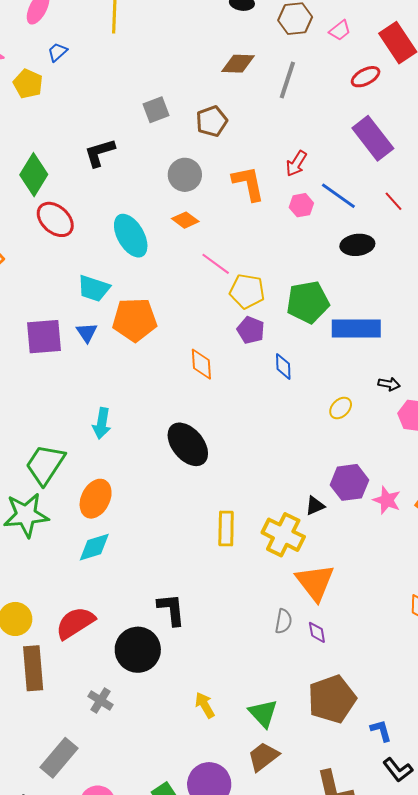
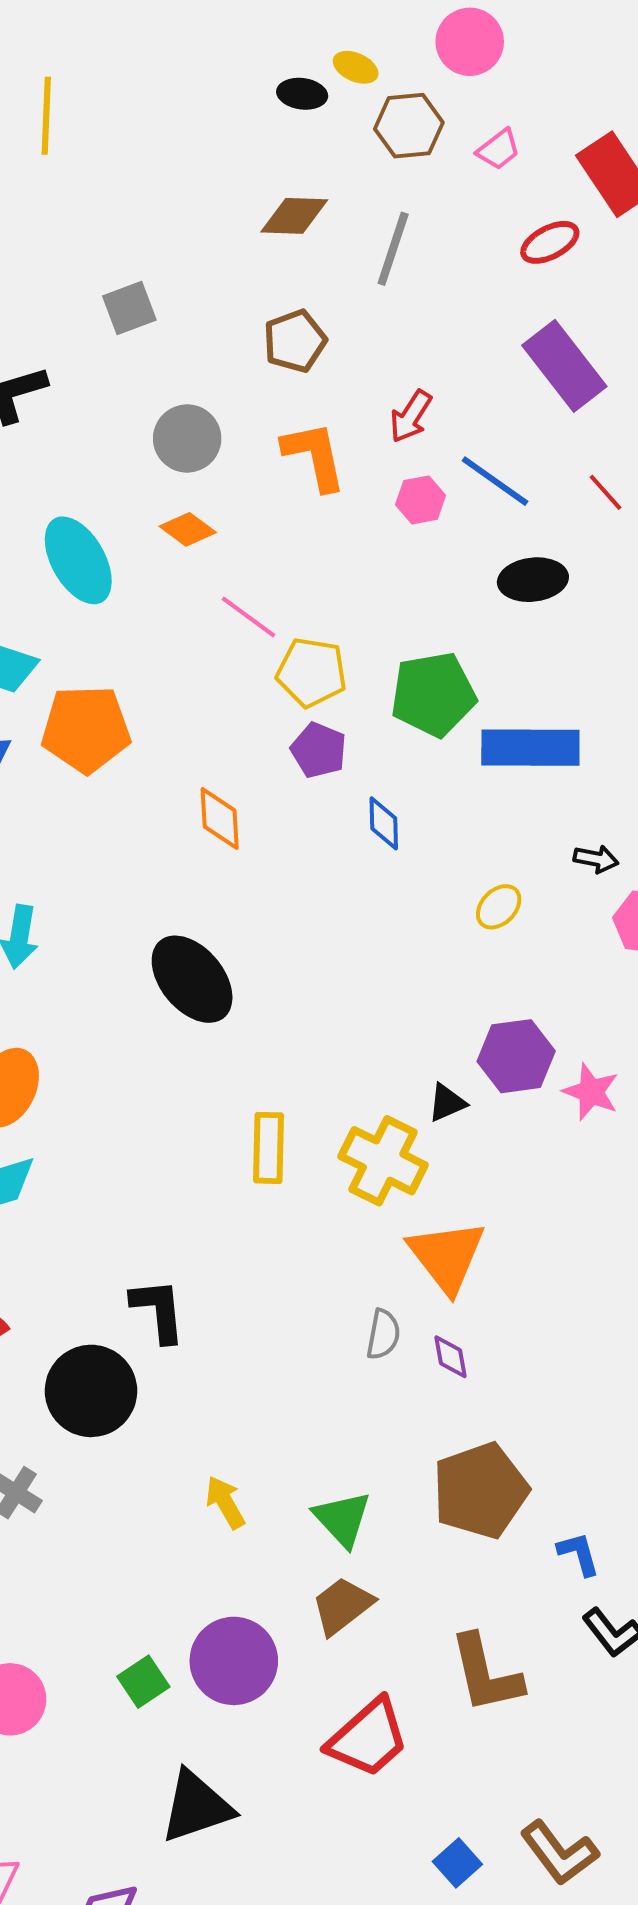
brown pentagon: (212, 121) -> (295, 341), moved

